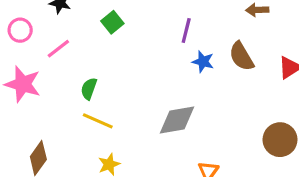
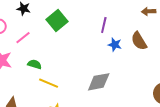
green square: (112, 22) -> (57, 20), size x1.5
green semicircle: (89, 89) -> (35, 64), moved, turned 88

